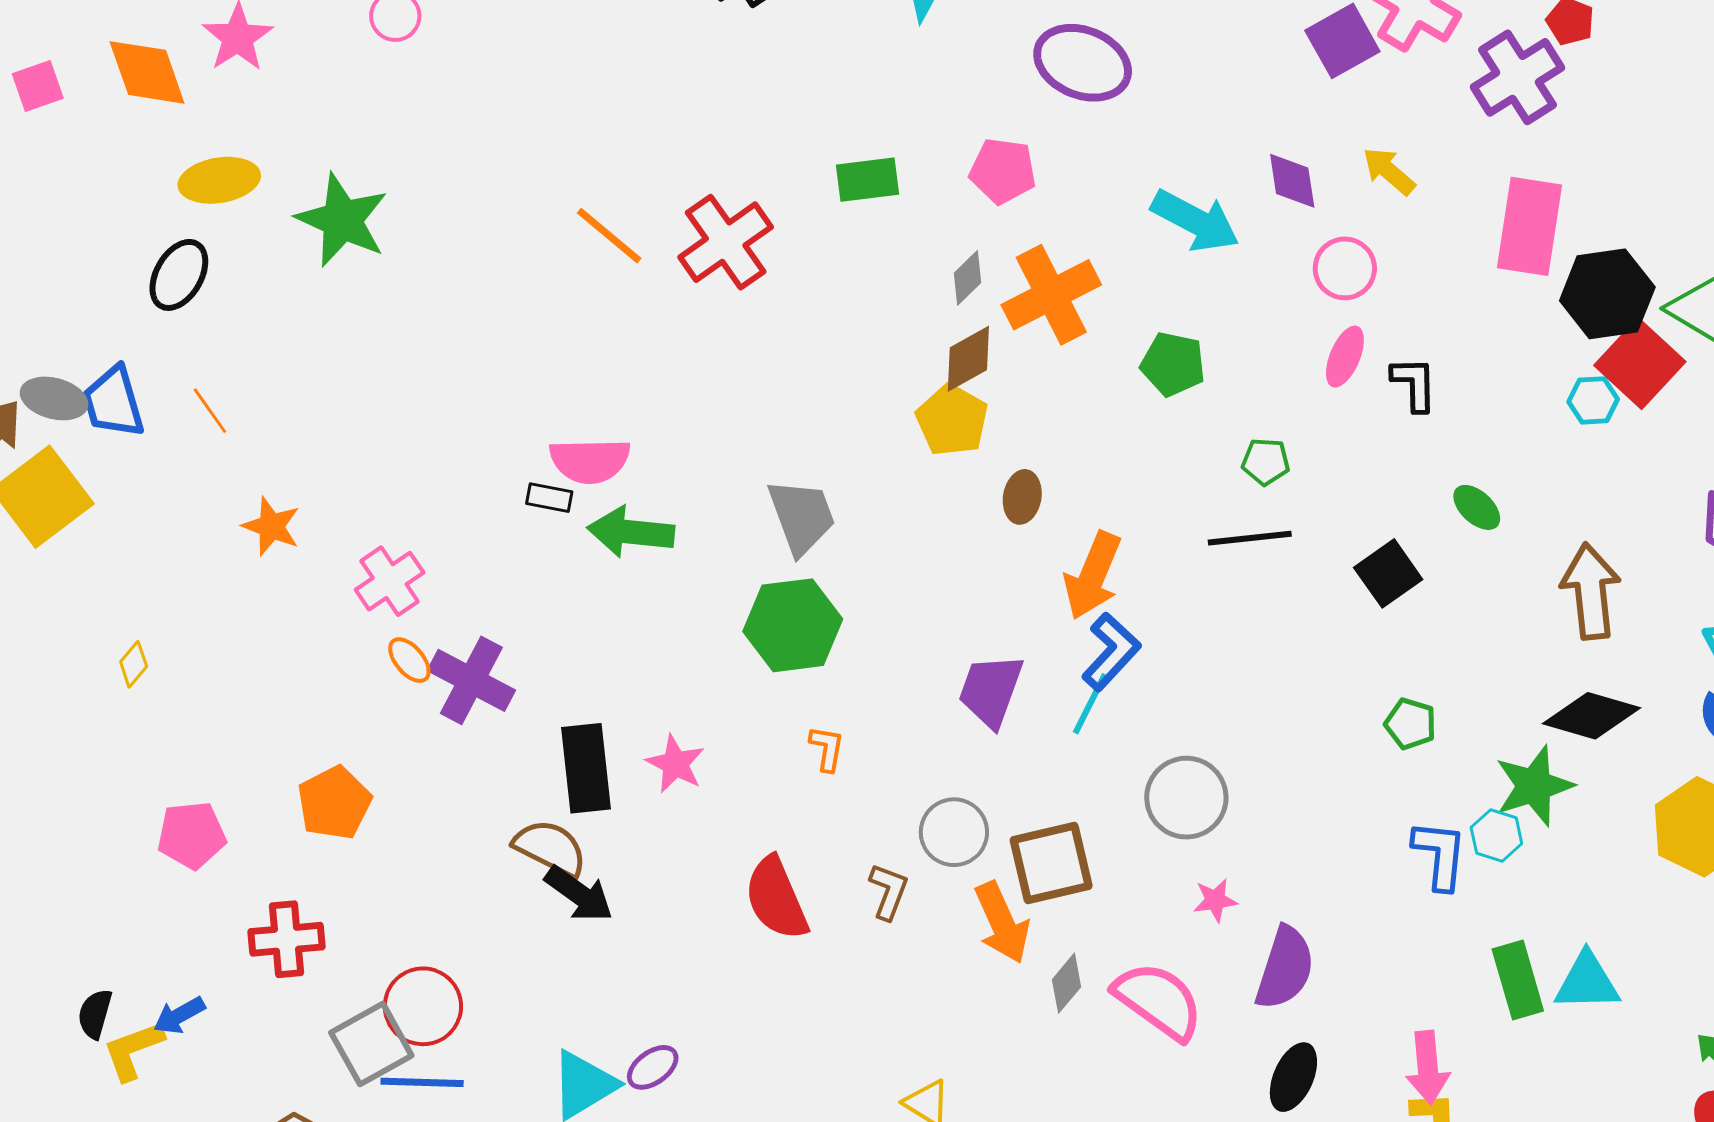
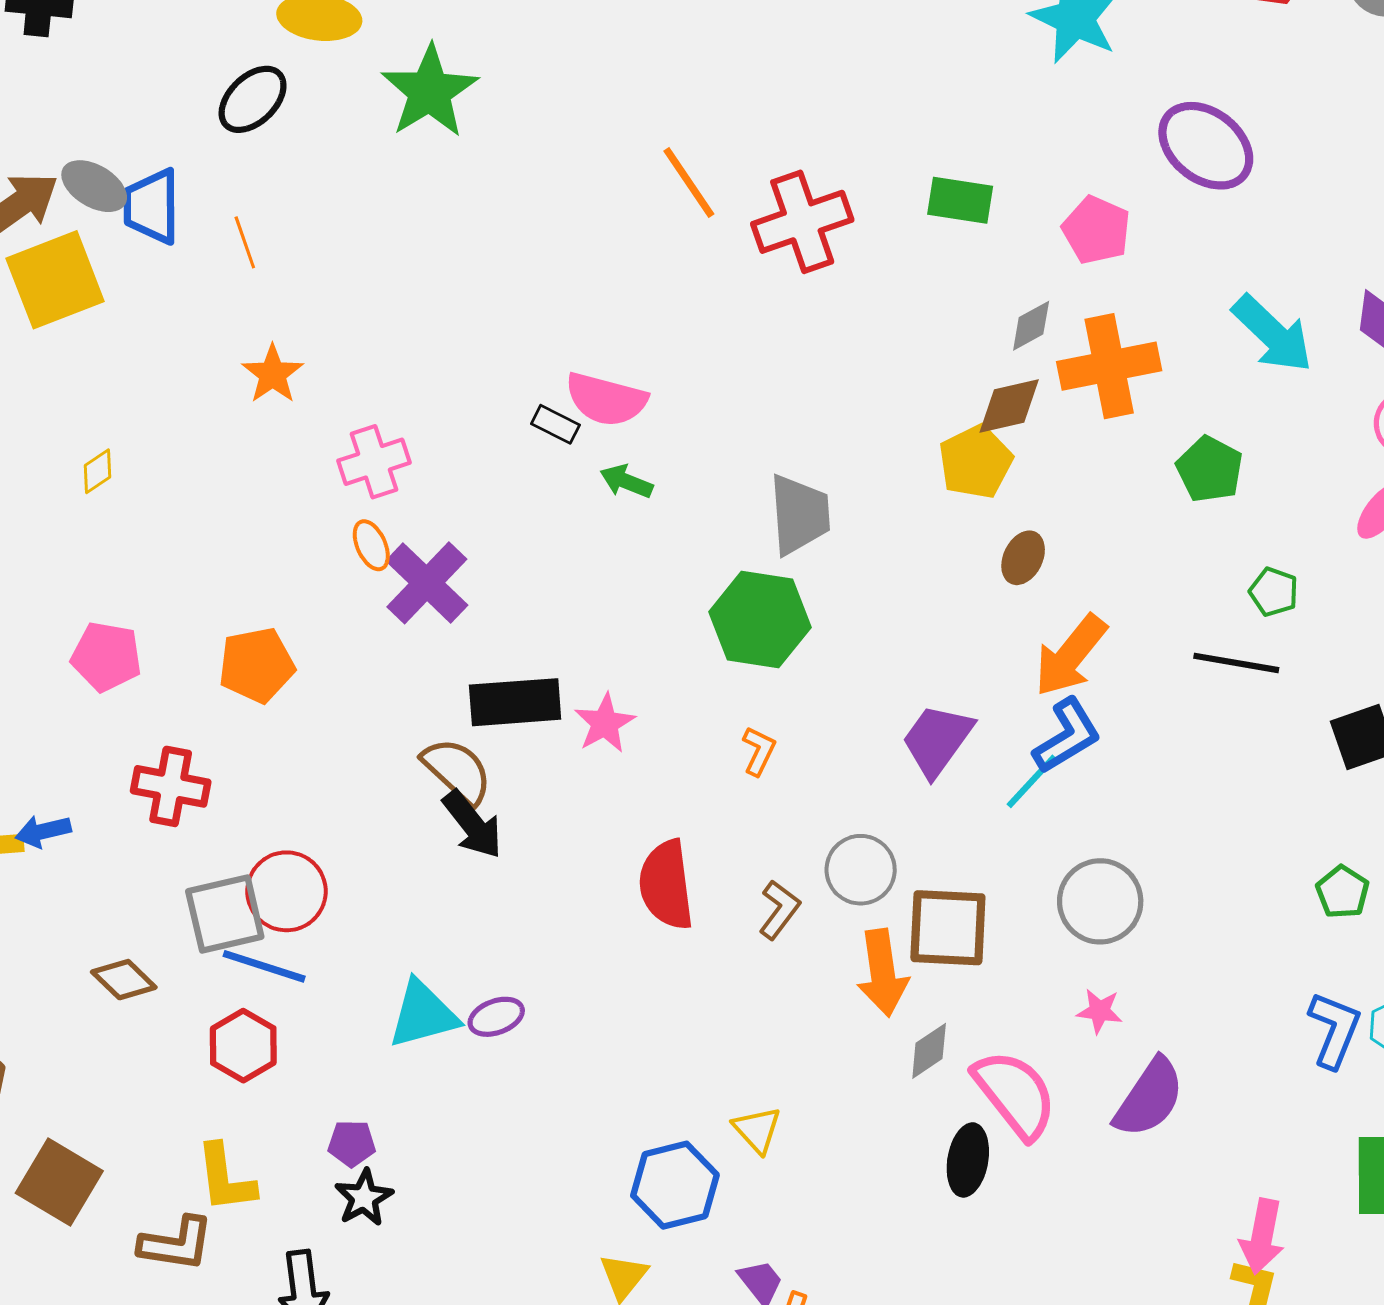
green arrow: (631, 532) -> (626, 481), size x0.6
black rectangle: (586, 768) -> (515, 702), turned 76
black ellipse: (1293, 1077) -> (968, 1160), moved, turned -30

